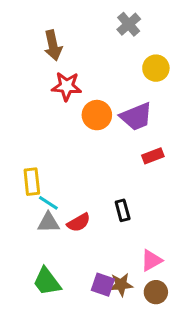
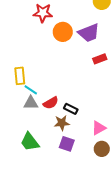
black rectangle: (123, 210) -> (71, 109), moved, turned -48
brown star: (121, 285) -> (62, 123), moved

